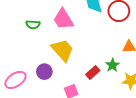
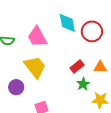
red rectangle: (93, 72) -> (77, 66), moved

